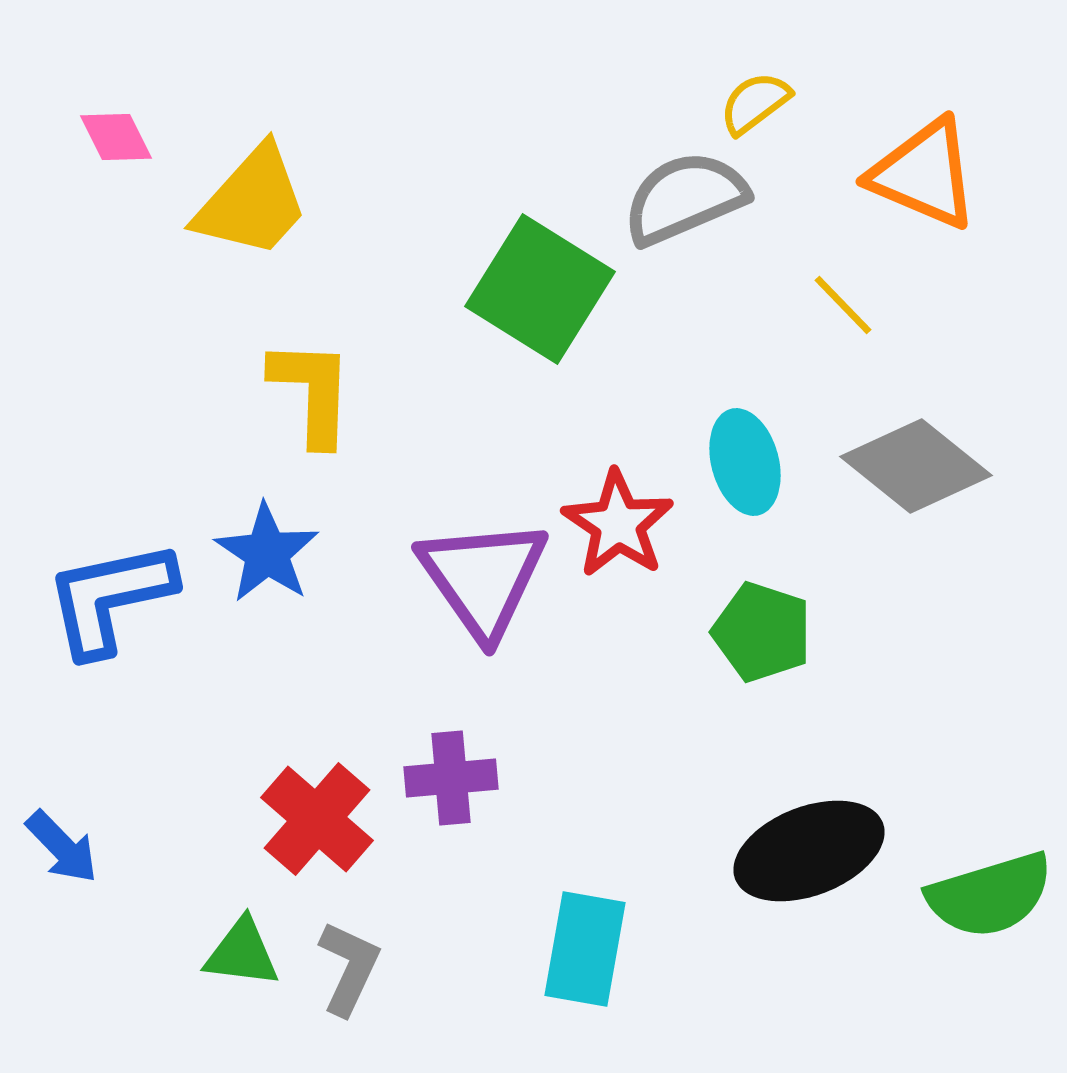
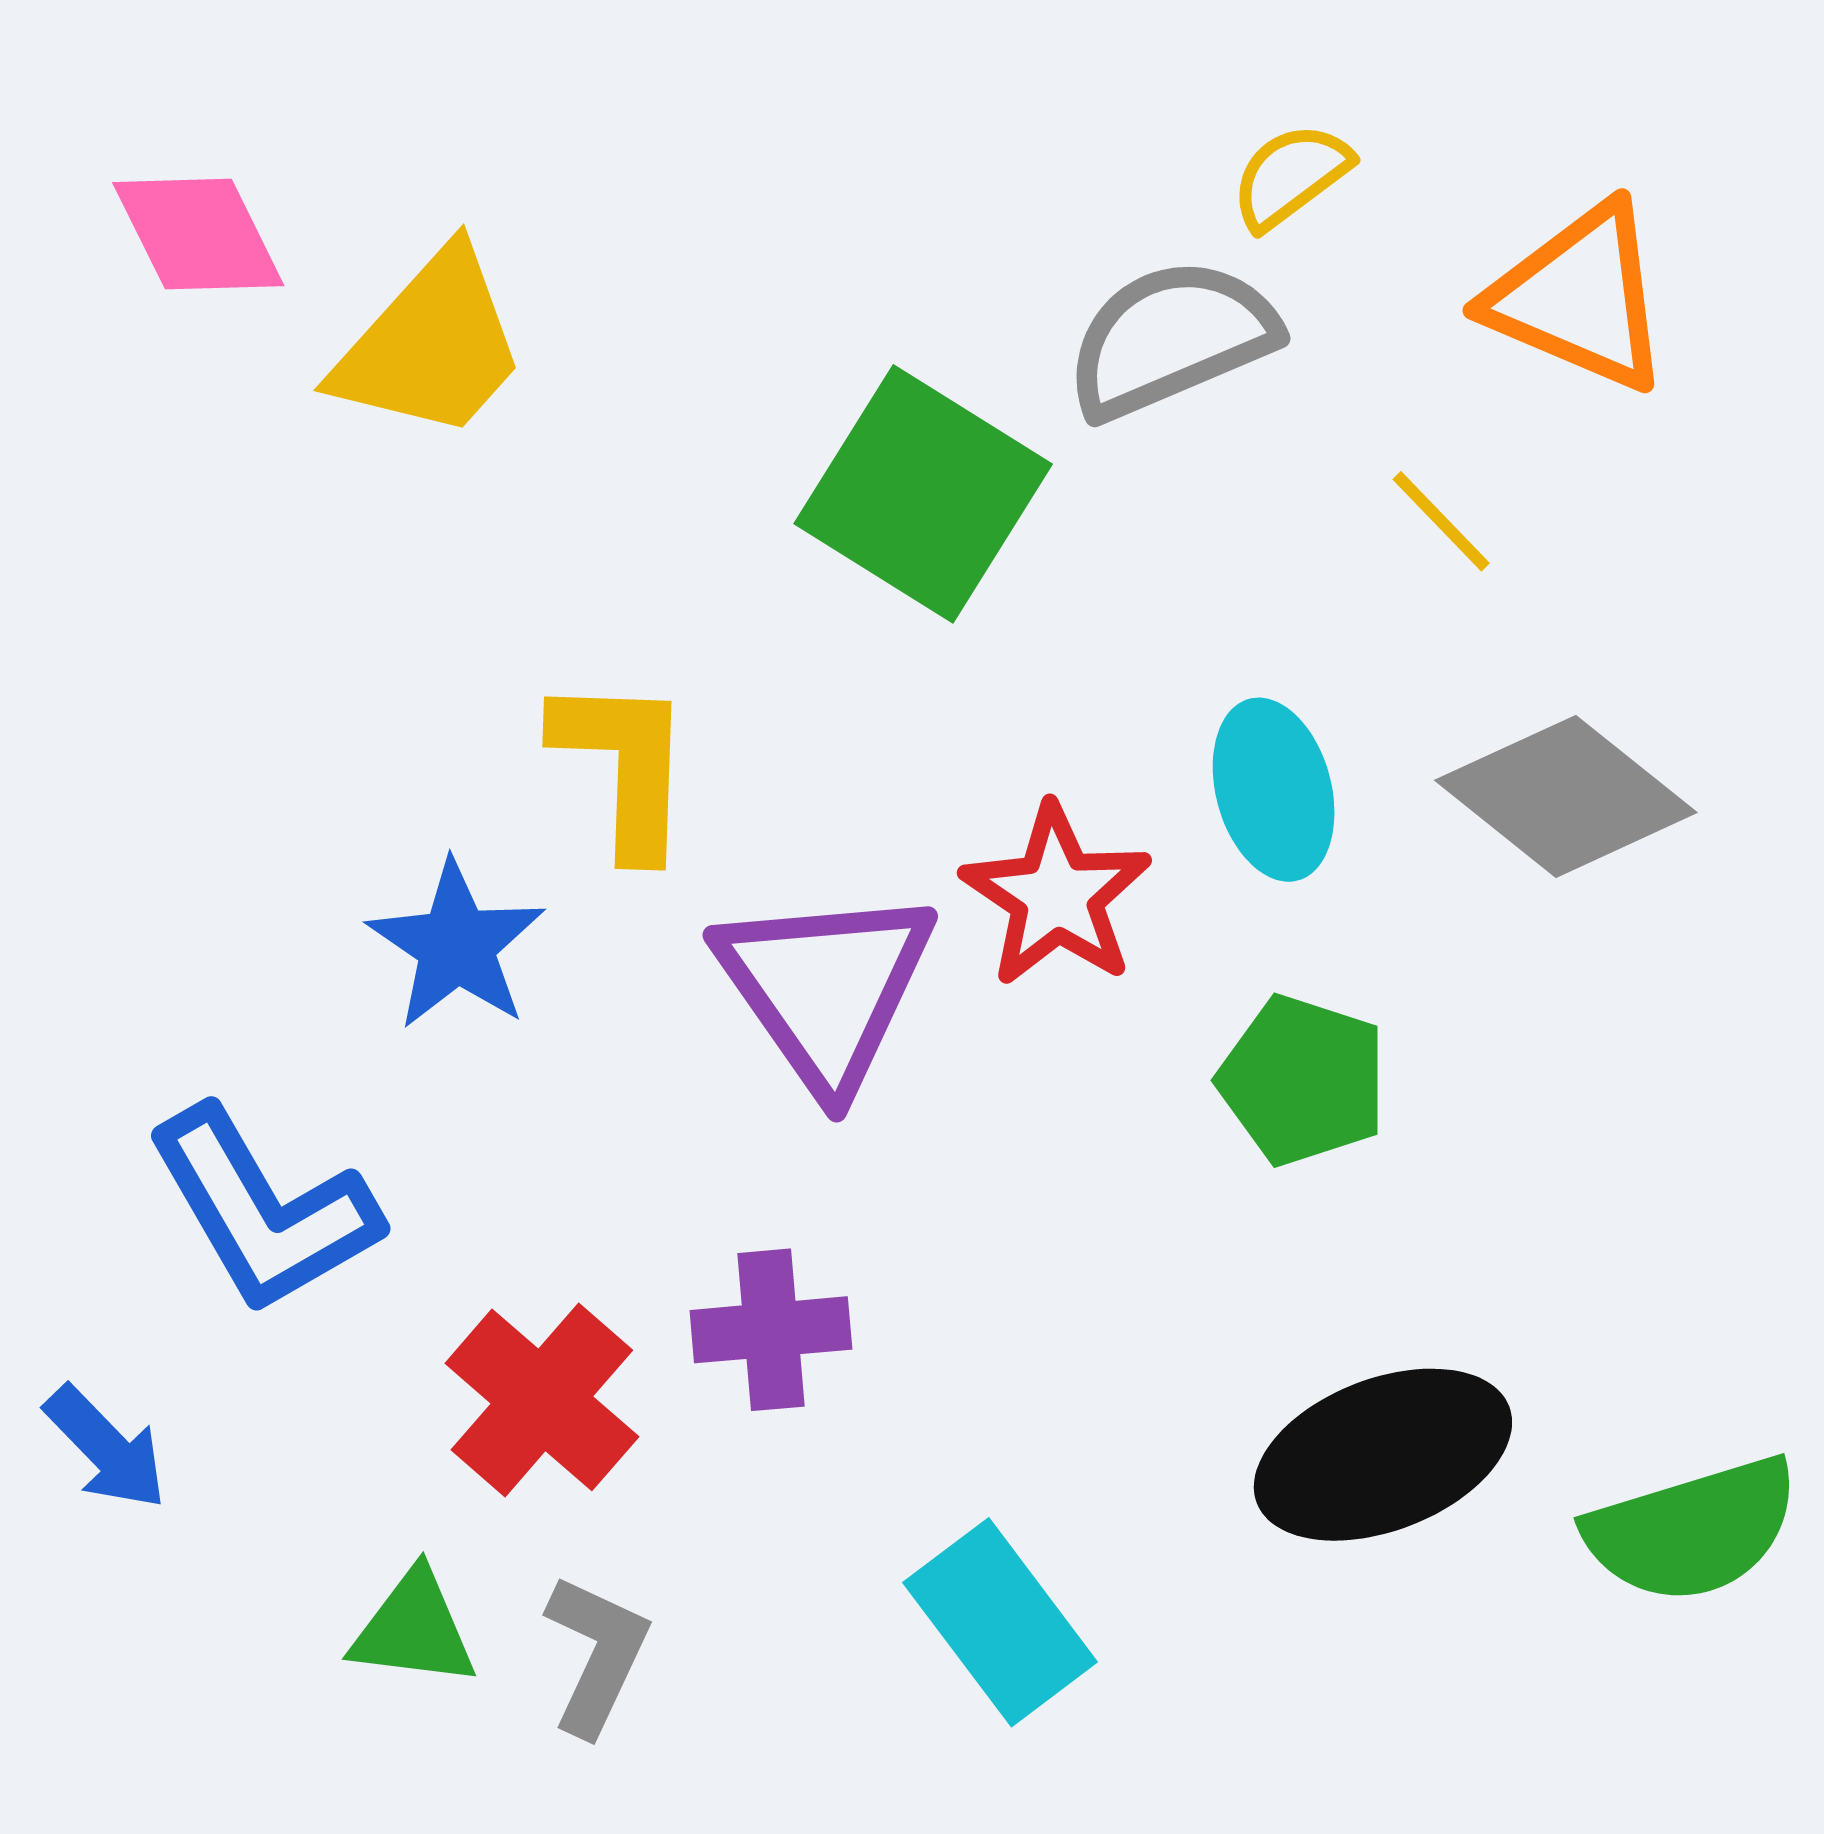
pink diamond: (116, 137) -> (198, 234), size x1.4
yellow L-shape: (312, 392) -> (624, 766), moved
blue L-shape: (110, 598) -> (263, 1210), moved, turned -108
cyan rectangle: (585, 949) -> (1000, 1622), turned -47

